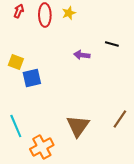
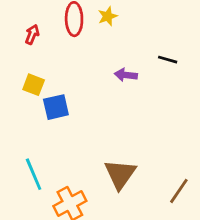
red arrow: (19, 11) -> (32, 34), moved
brown line: (120, 119) -> (179, 191), moved

